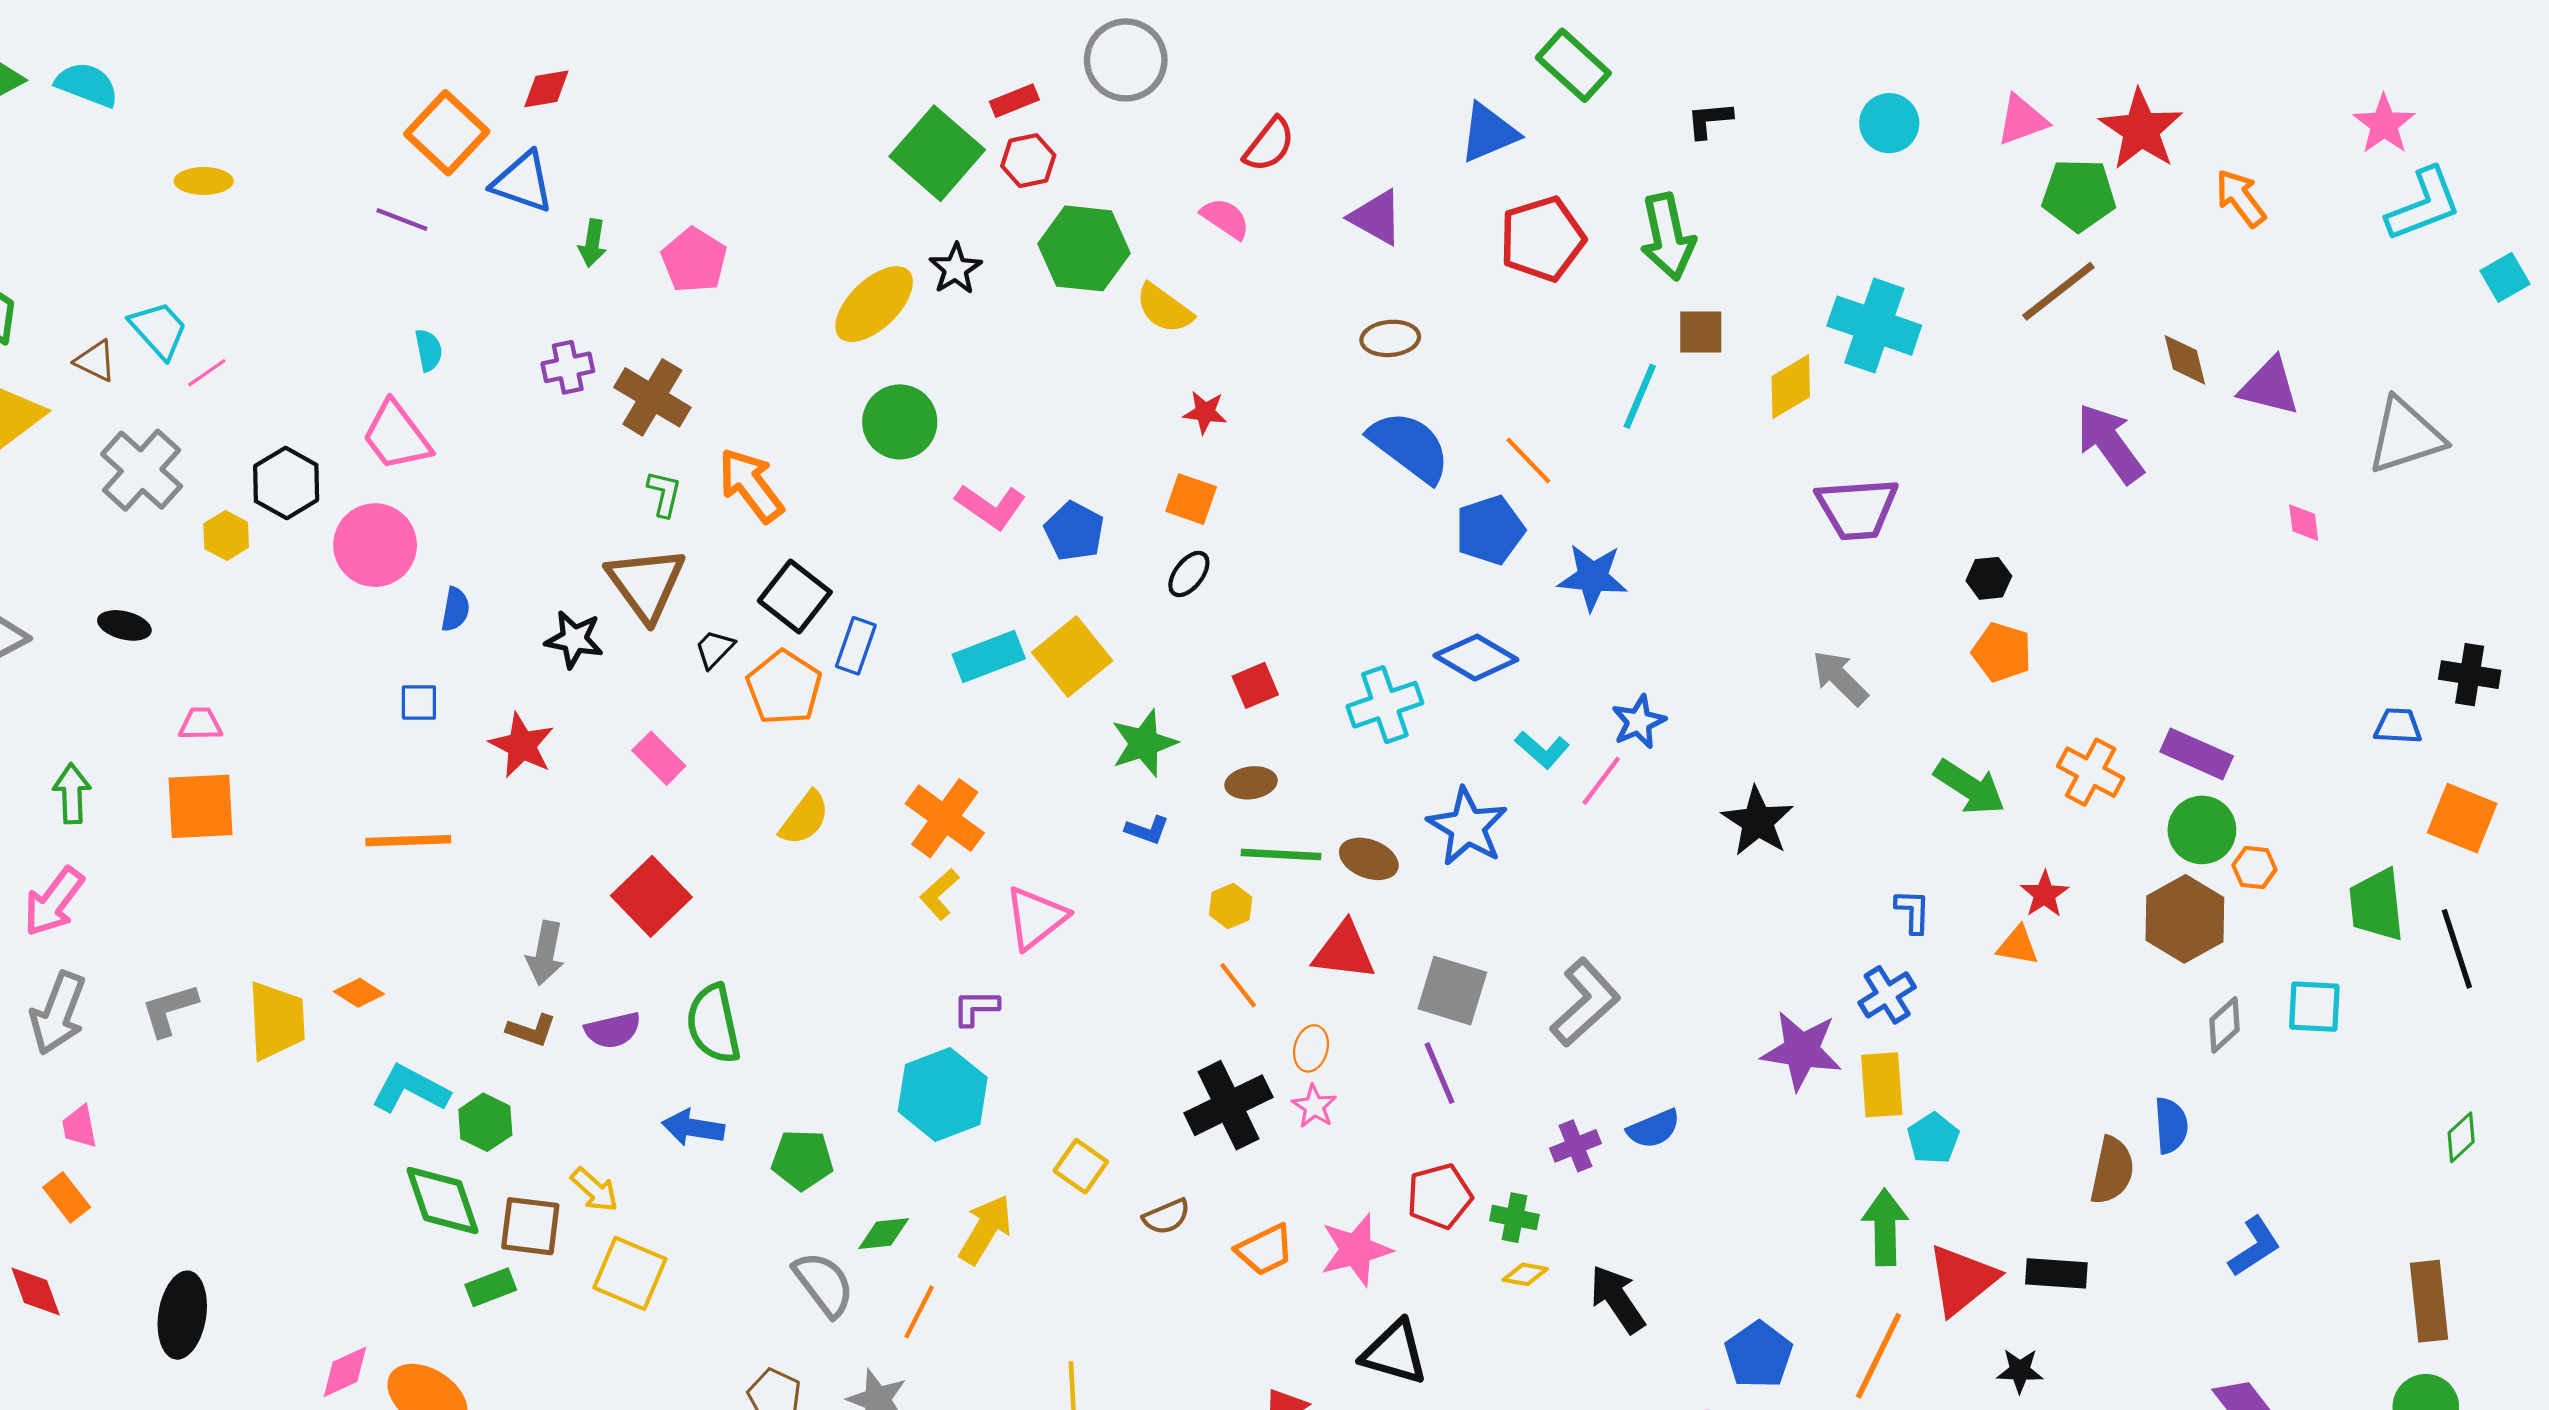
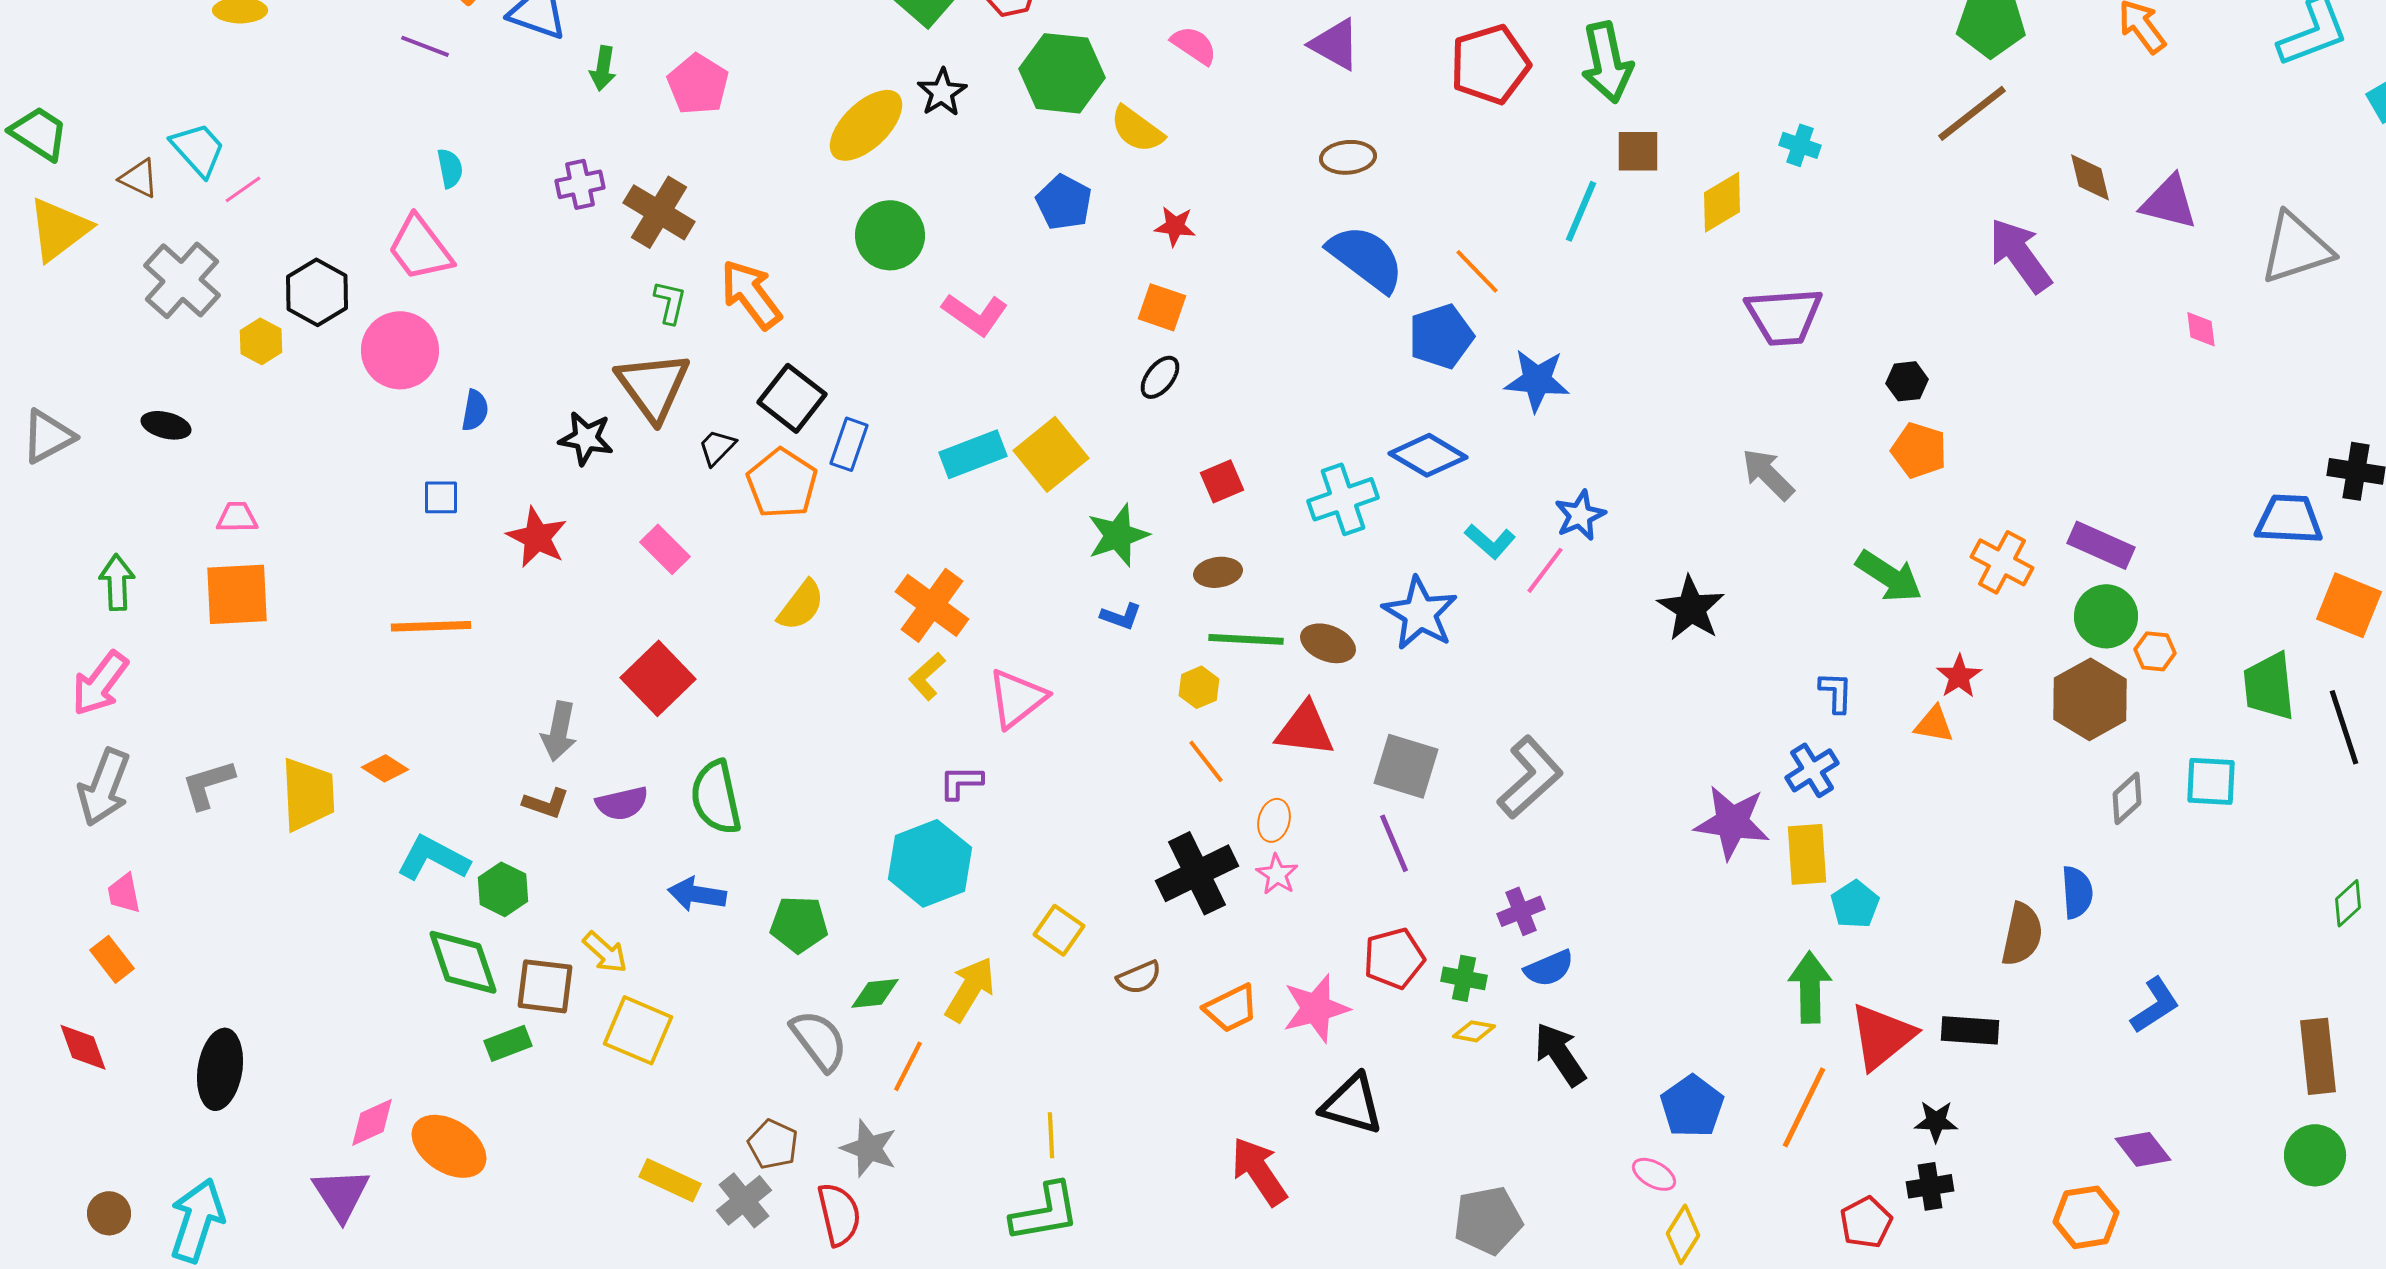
cyan cross: (1874, 326) -> (1800, 145), size x0.5
blue pentagon: (1074, 531) -> (1064, 202), moved
blue trapezoid: (2398, 726) -> (2289, 519), size x1.5
blue semicircle: (1654, 1129) -> (1549, 968), moved

